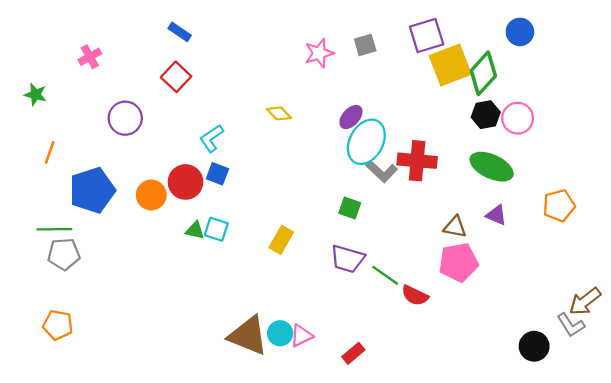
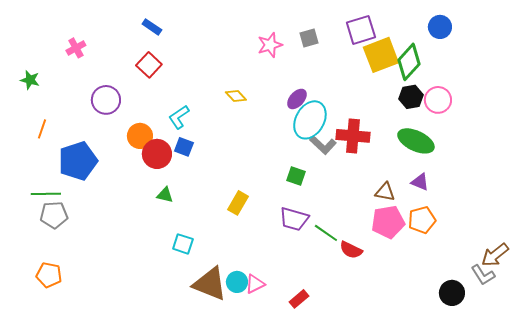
orange circle: (151, 195) -> (140, 136), moved
orange pentagon: (559, 206) -> (422, 220), moved
cyan square: (216, 229) -> (183, 244), moved

